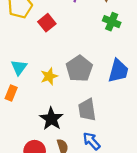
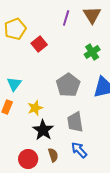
green cross: (112, 22) -> (92, 52), moved, turned 35
yellow star: (49, 76) -> (35, 108), moved

